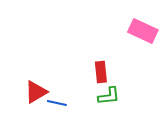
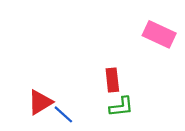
blue line: (57, 103) -> (63, 114), turned 30

